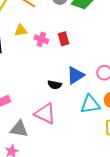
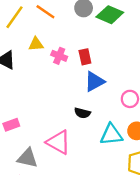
blue triangle: (75, 75) -> (94, 81), moved
black semicircle: (55, 85) -> (82, 113), moved

